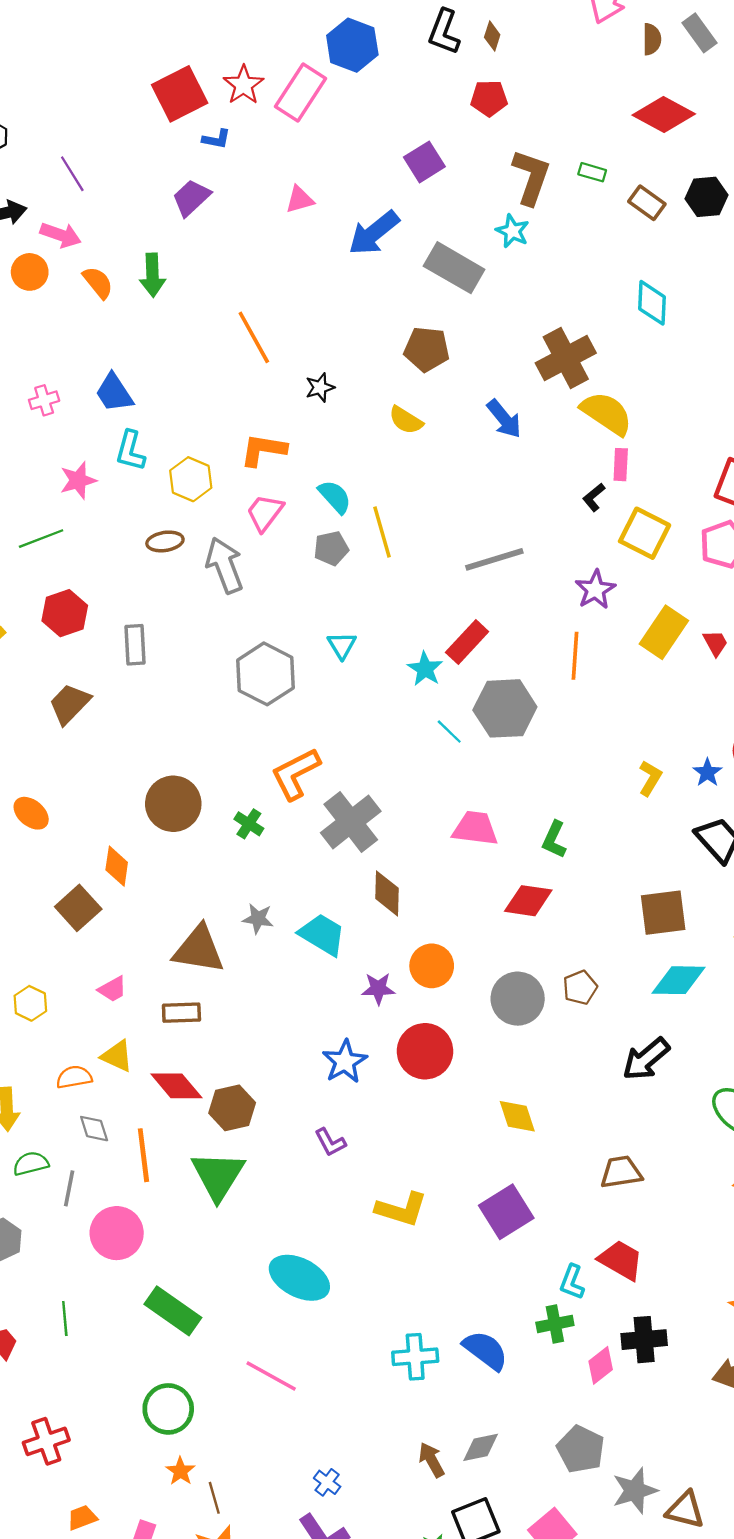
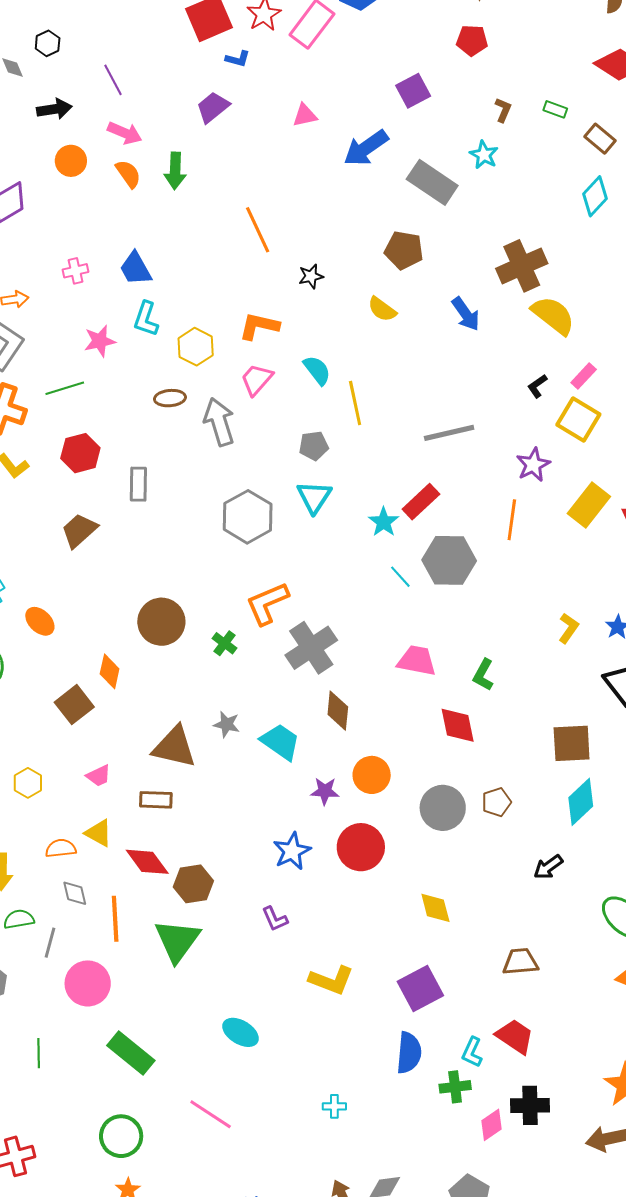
brown L-shape: (531, 177) -> (503, 110), size x0.5
pink arrow: (61, 235) -> (125, 133), moved
cyan diamond: (652, 303) -> (595, 196), moved, turned 36
pink rectangle: (621, 465) -> (584, 376), moved, turned 36
gray pentagon: (331, 548) -> (314, 446), moved
cyan triangle: (342, 645) -> (314, 497), size x1.4
red diamond: (528, 901) -> (458, 725), turned 66
cyan diamond: (679, 980) -> (581, 802), turned -48
black arrow: (646, 1059) -> (548, 867), size x0.7
cyan ellipse: (299, 1278) -> (241, 1032), size x0.7
blue semicircle: (485, 1350) -> (409, 1053), moved, turned 54
cyan cross: (415, 1357) -> (334, 1106), size x0.6

